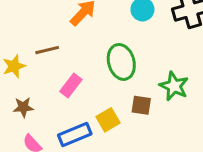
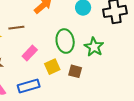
green star: (174, 86) -> (94, 47), moved
yellow square: (108, 120) -> (52, 67), moved

